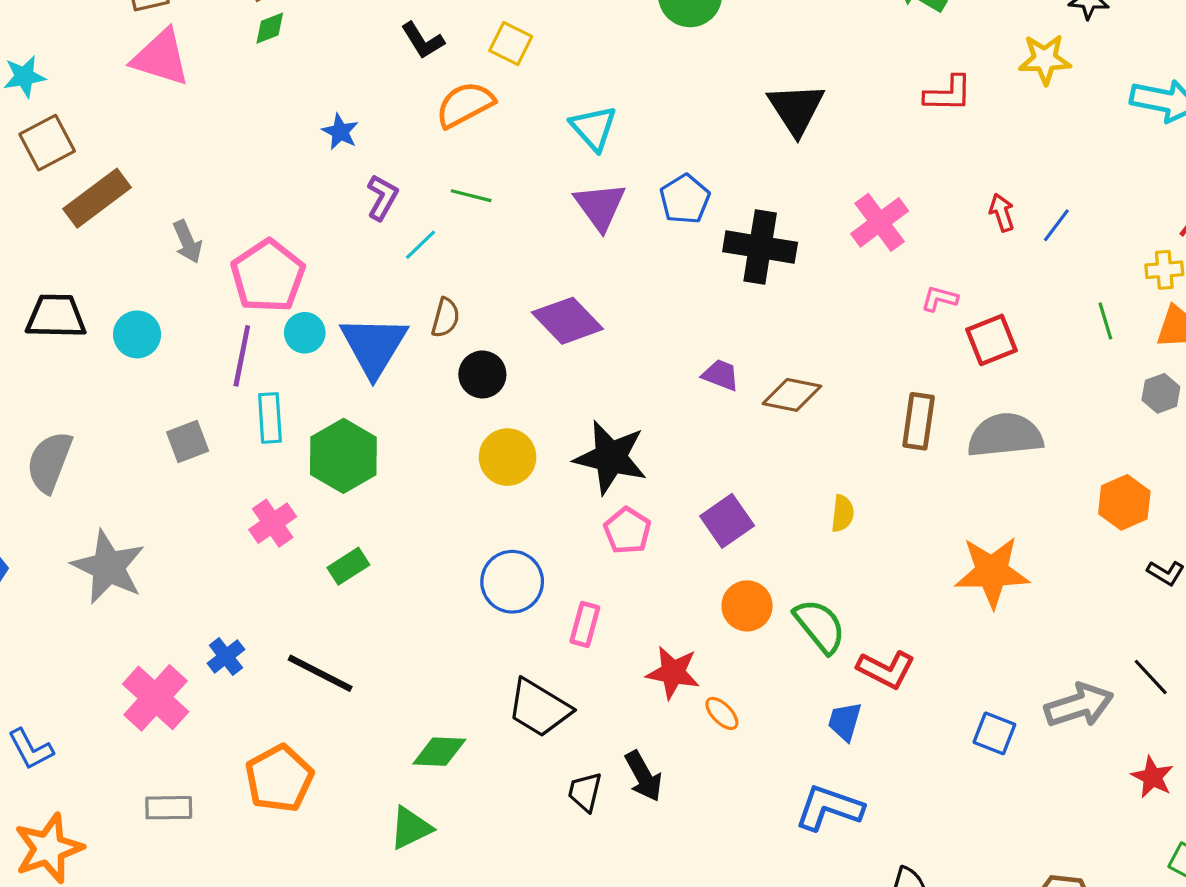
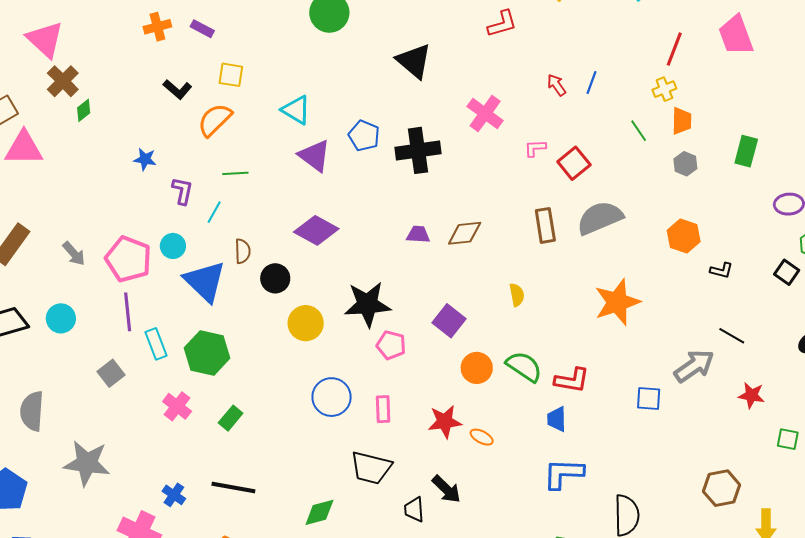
cyan circle: (305, 333) -> (173, 246), moved

